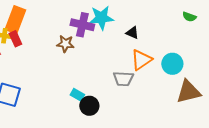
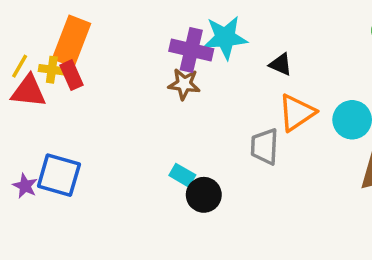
brown star: (65, 44) -> (184, 84), moved
gray trapezoid: (123, 79) -> (265, 147), turned 90

